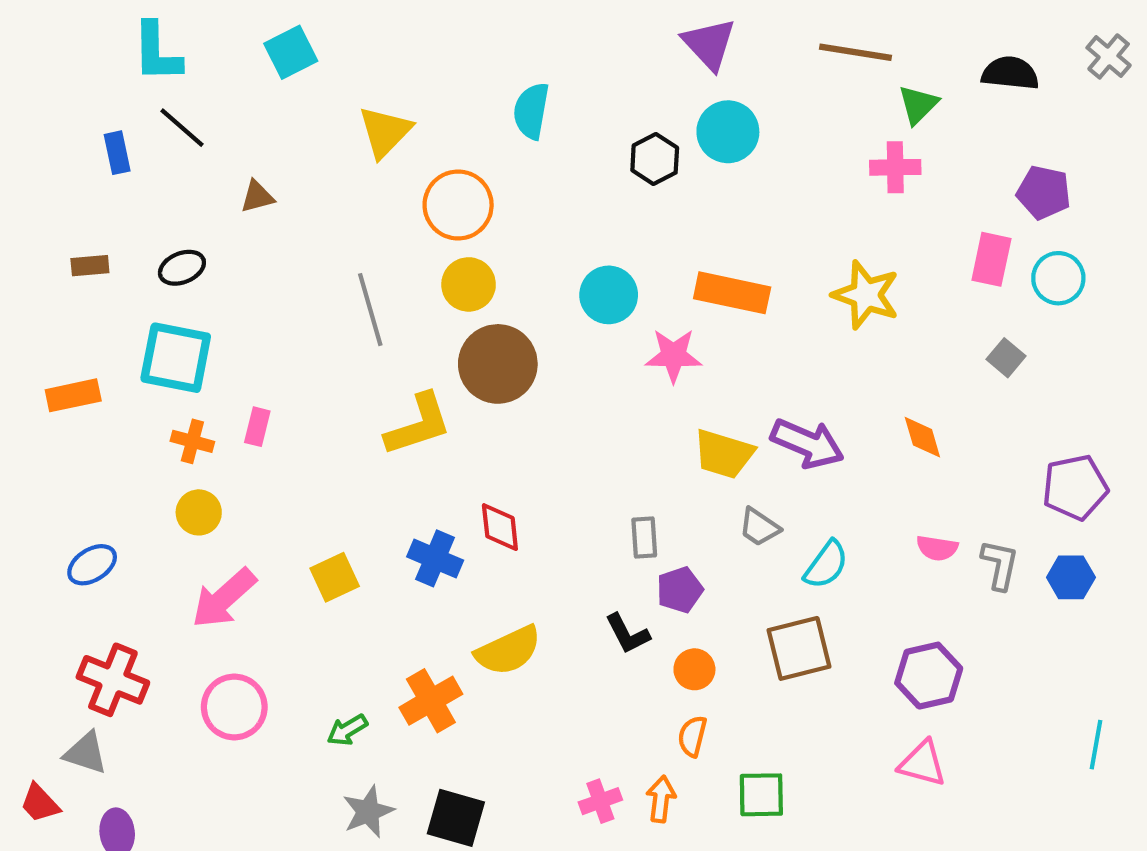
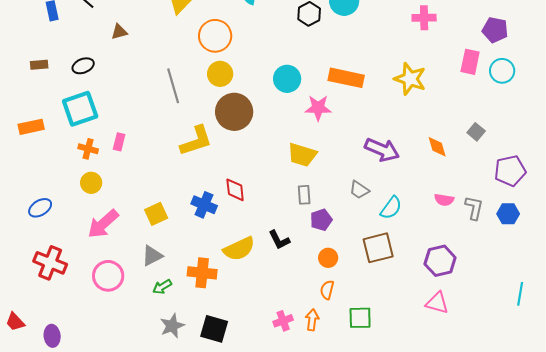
cyan square: (176, 358) -> (80, 109), turned -30
gray square: (1006, 358) -> (476, 132), moved
yellow trapezoid: (724, 454) -> (302, 155), moved
black L-shape: (627, 634) -> (279, 240), moved
orange cross: (431, 701) -> (202, 273), turned 36
gray triangle: (86, 753) -> (152, 256), moved, turned -45

